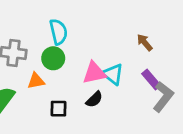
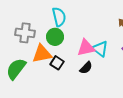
orange triangle: (36, 81) -> (42, 54), size x1.5
black square: (59, 109) -> (57, 63), moved, turned 32

